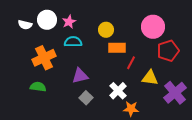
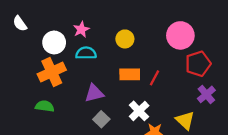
white circle: (47, 20) -> (54, 42), moved
white semicircle: (25, 25) -> (20, 24), moved, turned 40
orange rectangle: (117, 48) -> (130, 74), moved
yellow triangle: (150, 78) -> (185, 120), moved, turned 36
purple cross: (175, 93) -> (206, 94), moved, size x0.7

